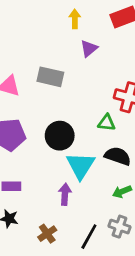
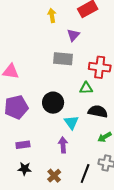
purple triangle: (89, 48) -> (73, 35), moved
gray rectangle: (50, 77) -> (63, 59), moved
cyan triangle: (81, 166) -> (71, 122), size x0.7

